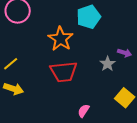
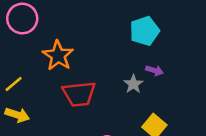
cyan pentagon: (89, 17) -> (145, 31), moved
orange star: (61, 39) -> (58, 56), moved

